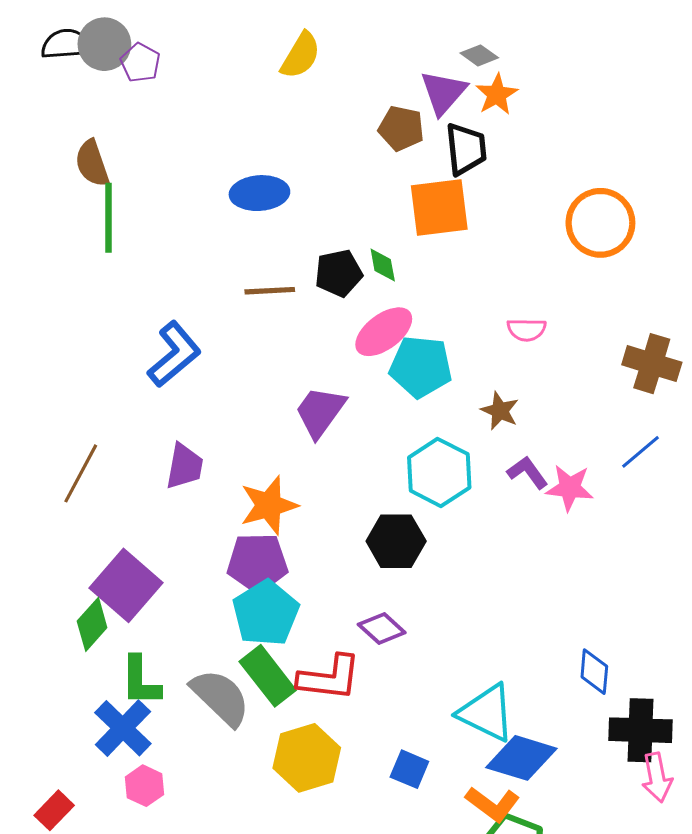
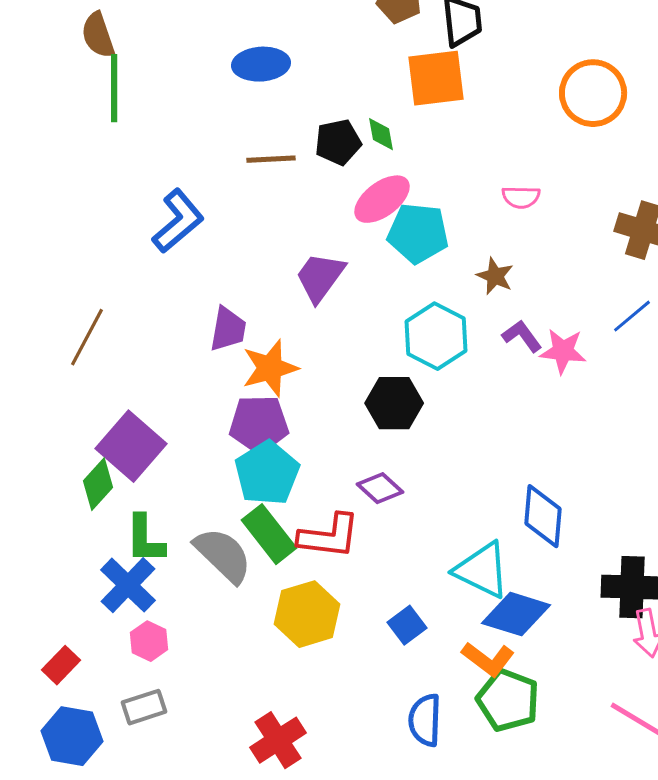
purple trapezoid: (185, 466) -> (228, 329), moved
blue diamond: (594, 672) -> (543, 516), moved, size x1.4
blue square: (409, 769) -> (407, 625), turned 30

